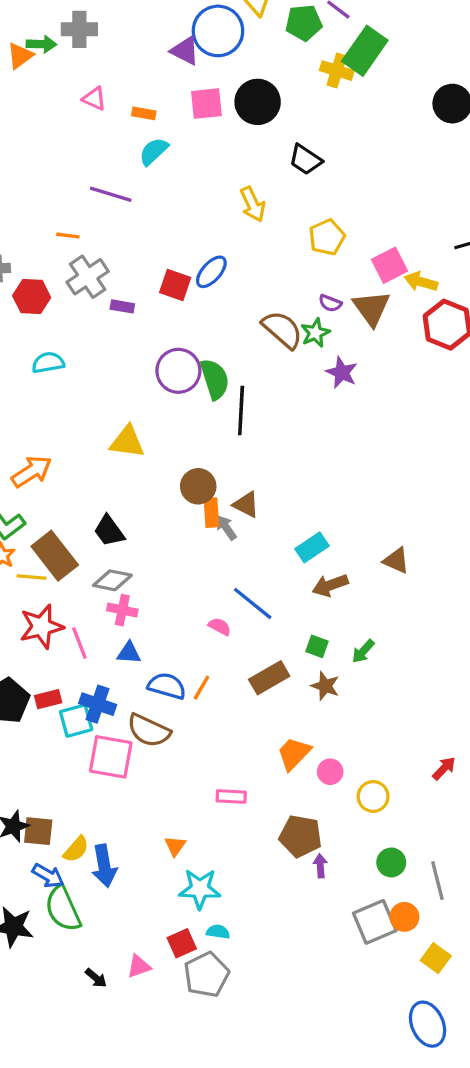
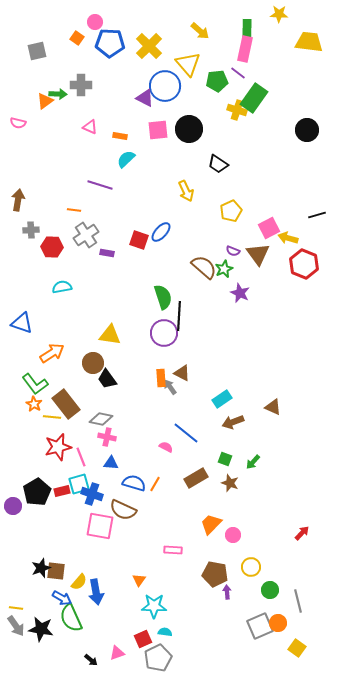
purple circle: (178, 371) -> (164, 333), moved
brown circle: (198, 486) -> (93, 363), moved
black trapezoid: (109, 531) -> (107, 379), moved
cyan square: (76, 721) -> (79, 484), moved
yellow circle: (373, 796) -> (251, 567), moved

